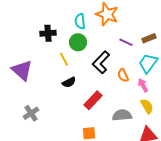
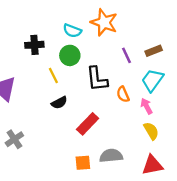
cyan semicircle: (80, 21) -> (72, 31), turned -63
purple line: (126, 42) -> (126, 55), turned 40
black L-shape: (101, 62) -> (97, 79), turned -50
gray semicircle: (122, 115) -> (111, 156), moved

